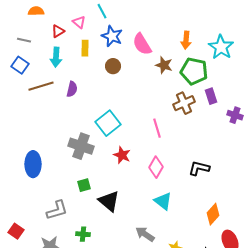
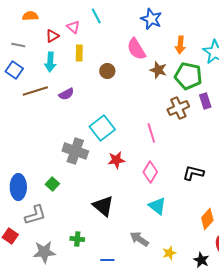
blue star: (112, 36) -> (151, 19), moved
purple semicircle: (72, 89) -> (66, 94), turned 49
red star: (122, 155) -> (116, 160), turned -30
blue ellipse: (33, 164) -> (18, 187), moved
green square: (84, 185) -> (52, 184), moved, turned -32
gray L-shape: (57, 210) -> (35, 215), moved

